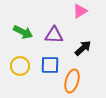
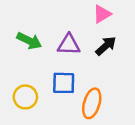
black arrow: (83, 48) -> (106, 46), moved
yellow circle: (20, 66) -> (25, 97), moved

